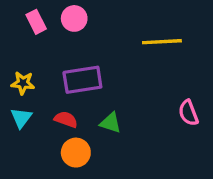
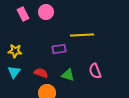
yellow line: (162, 42) -> (82, 35), moved
purple rectangle: (82, 80) -> (59, 49), moved, size x0.6
pink semicircle: (188, 113) -> (95, 71), moved

